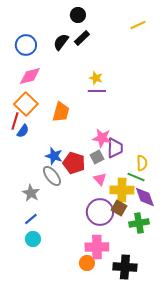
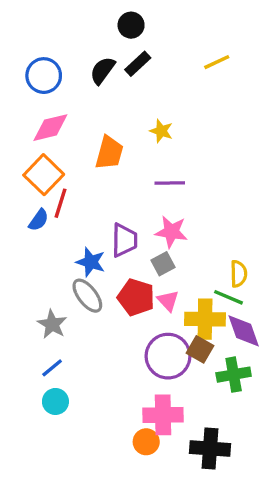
yellow line: (138, 25) -> (217, 62), moved
purple line: (97, 91) -> (170, 183), moved
orange trapezoid: (61, 112) -> (109, 153), moved
red line: (15, 121) -> (60, 203), moved
purple trapezoid: (115, 148) -> (124, 240), moved
red pentagon: (74, 163) -> (136, 297), moved

